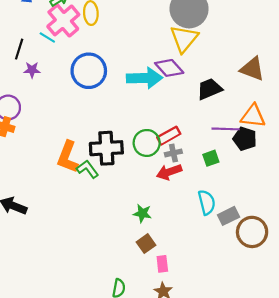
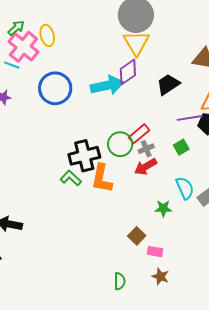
purple diamond: (169, 68) -> (128, 72), turned -72
orange L-shape: (68, 157) -> (102, 179), moved
green star: (142, 213) -> (163, 208), moved
pink rectangle: (162, 264) -> (155, 252), turned -63

